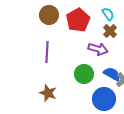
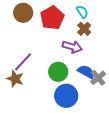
purple line: (47, 52) -> (23, 62), moved, turned 40
brown star: (48, 93) -> (15, 79), moved
blue circle: (104, 99) -> (66, 96), moved

